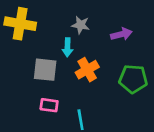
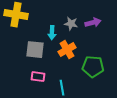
gray star: (81, 25) -> (71, 24), moved
green pentagon: (133, 79) -> (93, 67), moved

